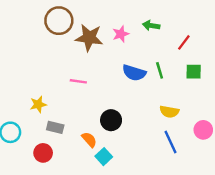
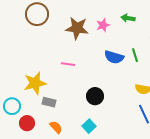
brown circle: (59, 21) -> (37, 14), moved
yellow star: (38, 104) -> (35, 83), size x1.6
orange semicircle: (89, 140) -> (56, 127), moved
red circle: (43, 153) -> (27, 123), moved

